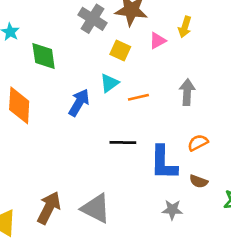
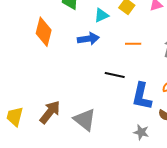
cyan triangle: (109, 83) -> (101, 15), moved
blue arrow: (79, 103) -> (88, 39), turned 40

